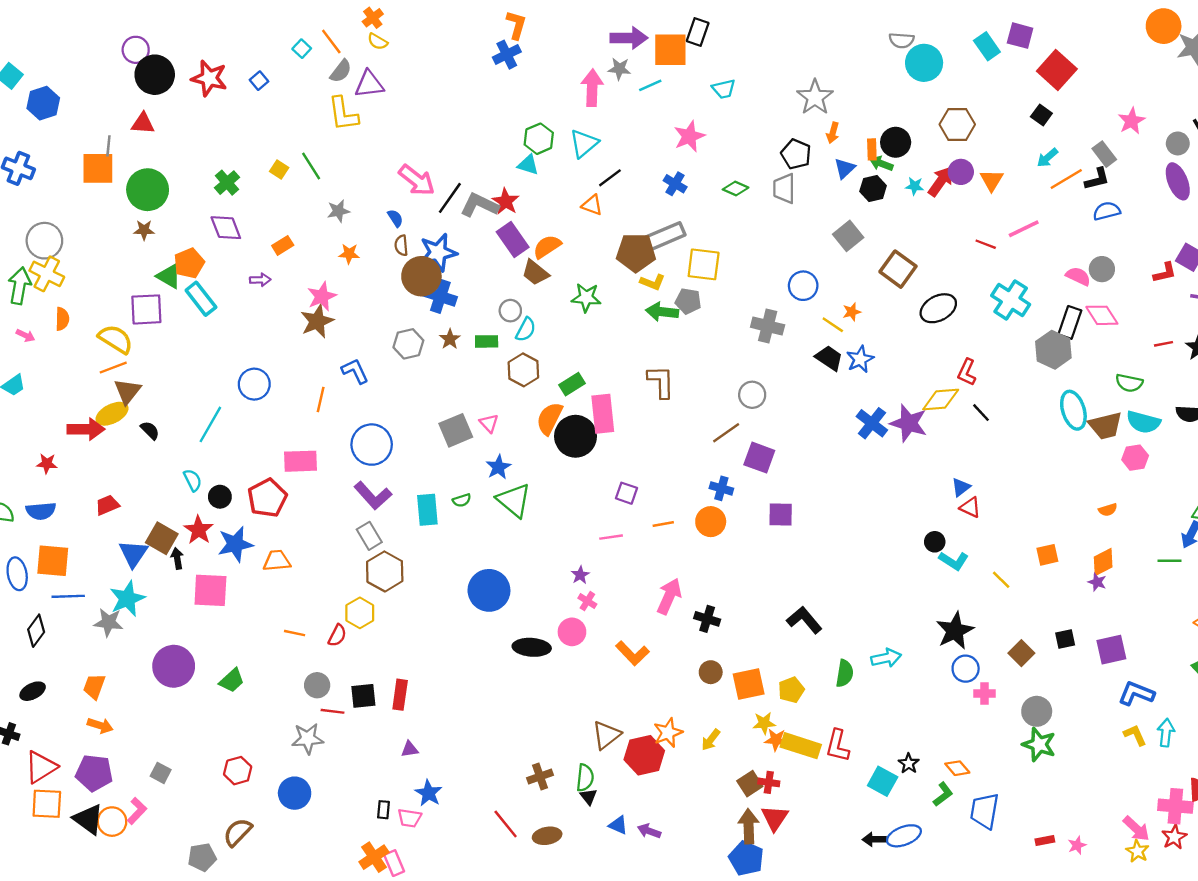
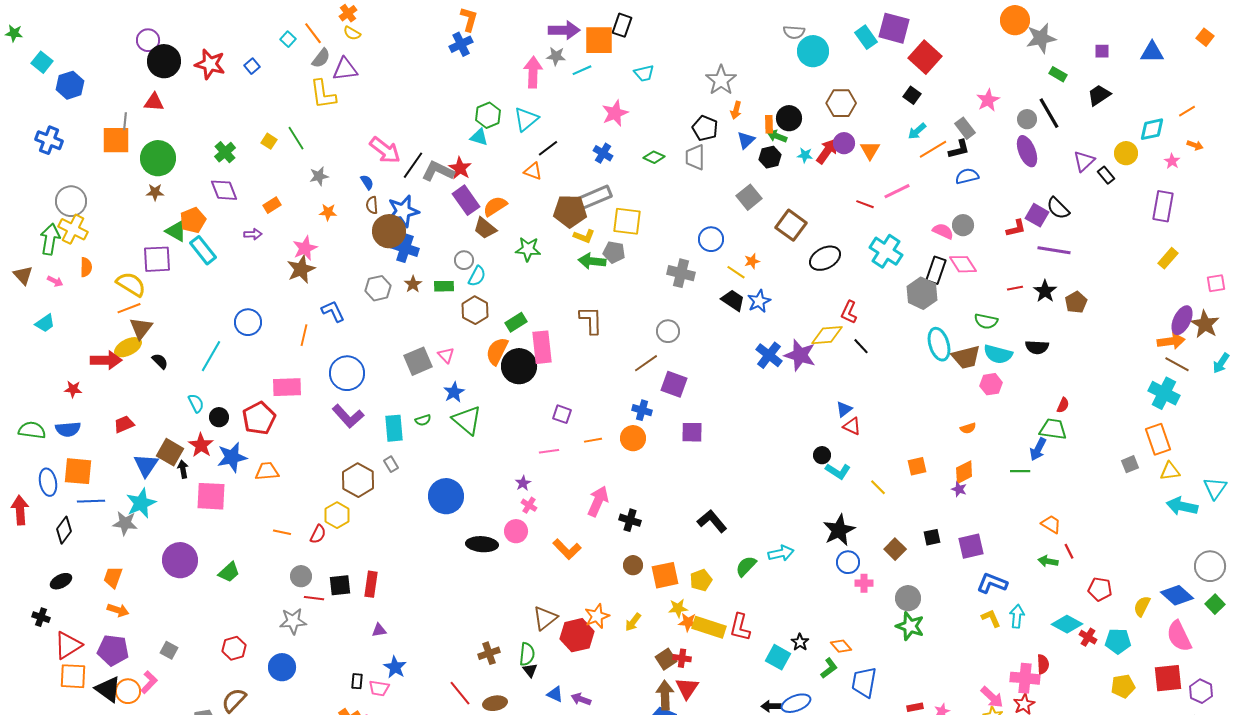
purple square: (1020, 36) -> (894, 28), size x1.4
gray rectangle: (369, 536) -> (391, 464), moved, size x0.7
green semicircle: (845, 673) -> (746, 566), turned -145

